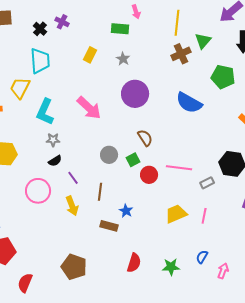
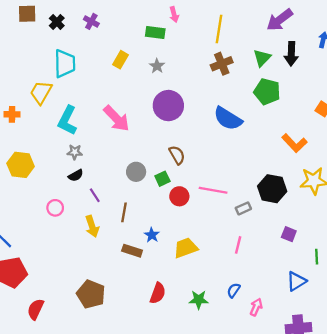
black cross: (40, 29) -> (57, 22), moved
green triangle: (203, 41) -> (262, 58), moved
pink circle: (38, 191) -> (55, 208), size x0.6
yellow trapezoid: (176, 214) -> (186, 248), moved

